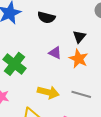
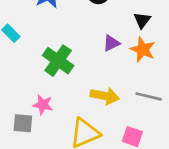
purple triangle: (55, 53) -> (111, 43), turned -48

